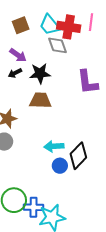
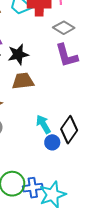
gray diamond: (58, 45) -> (64, 28), moved, turned -30
cyan arrow: (54, 146) -> (43, 124), turned 72

